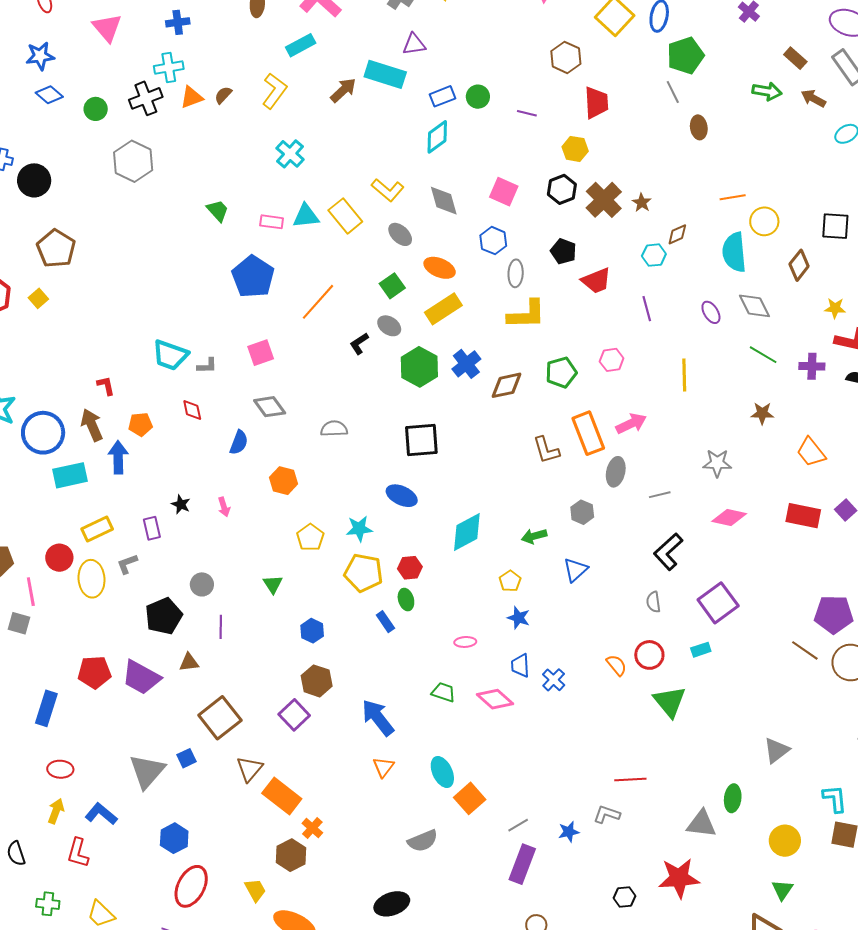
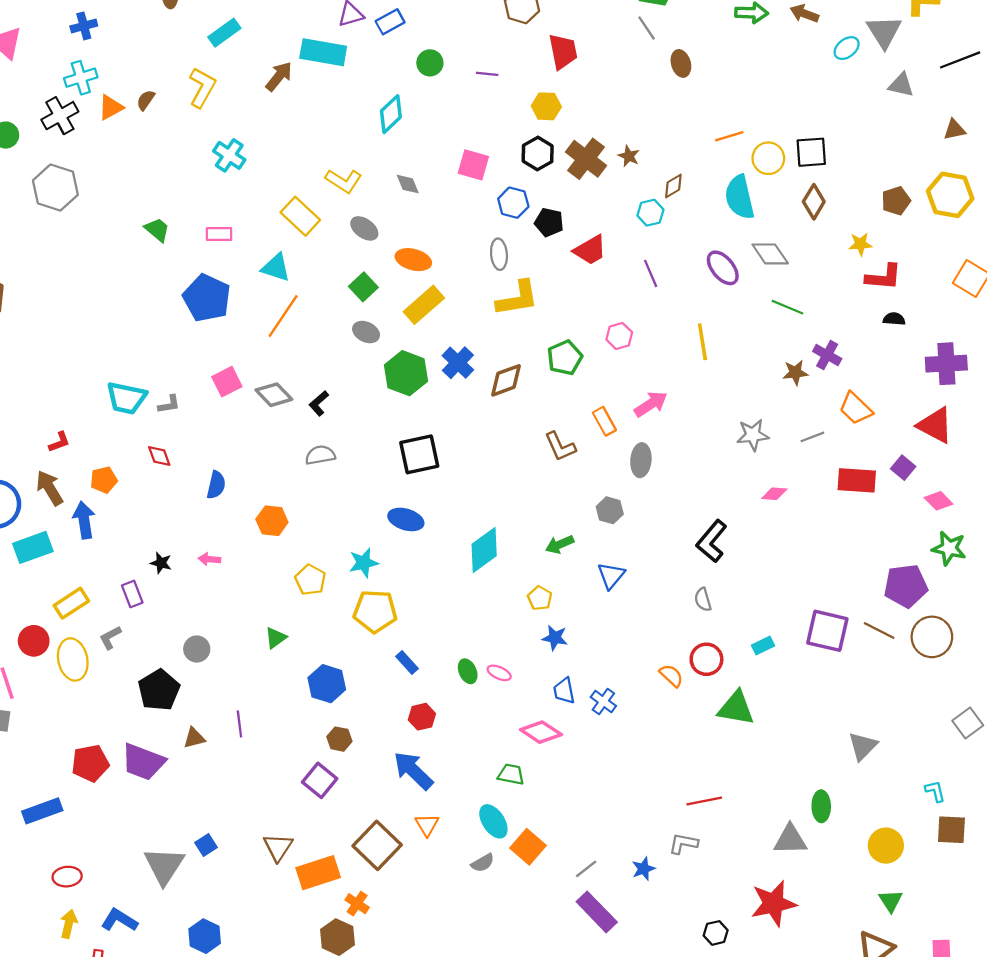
blue rectangle: (443, 96) -> (390, 22), moved
gray diamond: (444, 201) -> (408, 184), size x0.7
cyan triangle: (306, 216) -> (276, 268), moved, turned 32
black square: (835, 226) -> (811, 152), moved
blue hexagon: (493, 241) -> (513, 203), moved
purple ellipse: (711, 312) -> (723, 268), size x1.4
black L-shape: (359, 344) -> (319, 403), moved
purple cross: (812, 366) -> (827, 355), moved, turned 35
red L-shape: (106, 386) -> (59, 442), turned 90
gray diamond: (270, 407) -> (274, 395), moved
orange rectangle: (588, 433) -> (604, 421), size x0.6
gray line: (660, 495) -> (812, 437), moved
pink arrow: (224, 507) -> (209, 559), turned 120
pink diamond: (729, 517) -> (774, 494), size x0.7
red hexagon: (410, 568) -> (422, 717), moved
green triangle: (273, 584) -> (276, 638), turned 35
green ellipse: (406, 600) -> (468, 671), moved
purple square: (718, 603) -> (827, 631), moved, turned -33
purple line: (221, 627) -> (239, 724), moved
blue hexagon: (312, 631) -> (327, 684), size x1.4
pink ellipse: (465, 642) -> (499, 673), turned 35
brown hexagon: (317, 681) -> (339, 739), size x0.7
green trapezoid: (443, 692) -> (511, 774), moved
green triangle: (670, 702) -> (736, 708), turned -33
blue rectangle: (46, 708) -> (42, 811), turned 60
brown square: (220, 718) -> (377, 845), moved
orange rectangle: (282, 796) -> (318, 873), turned -48
cyan L-shape: (835, 799) -> (935, 791), size x0.7
gray semicircle: (423, 841) -> (483, 863), moved, size x0.7
purple rectangle: (522, 864) -> (597, 912), turned -57

